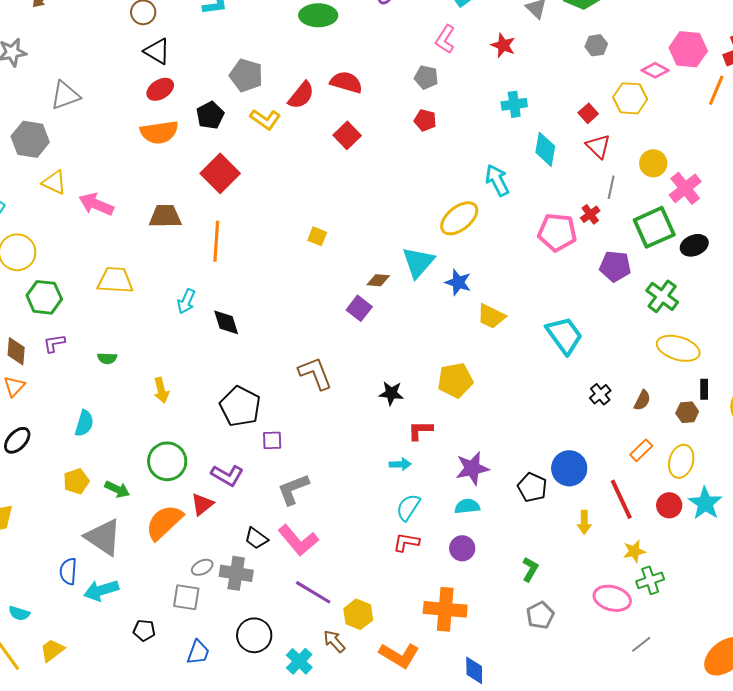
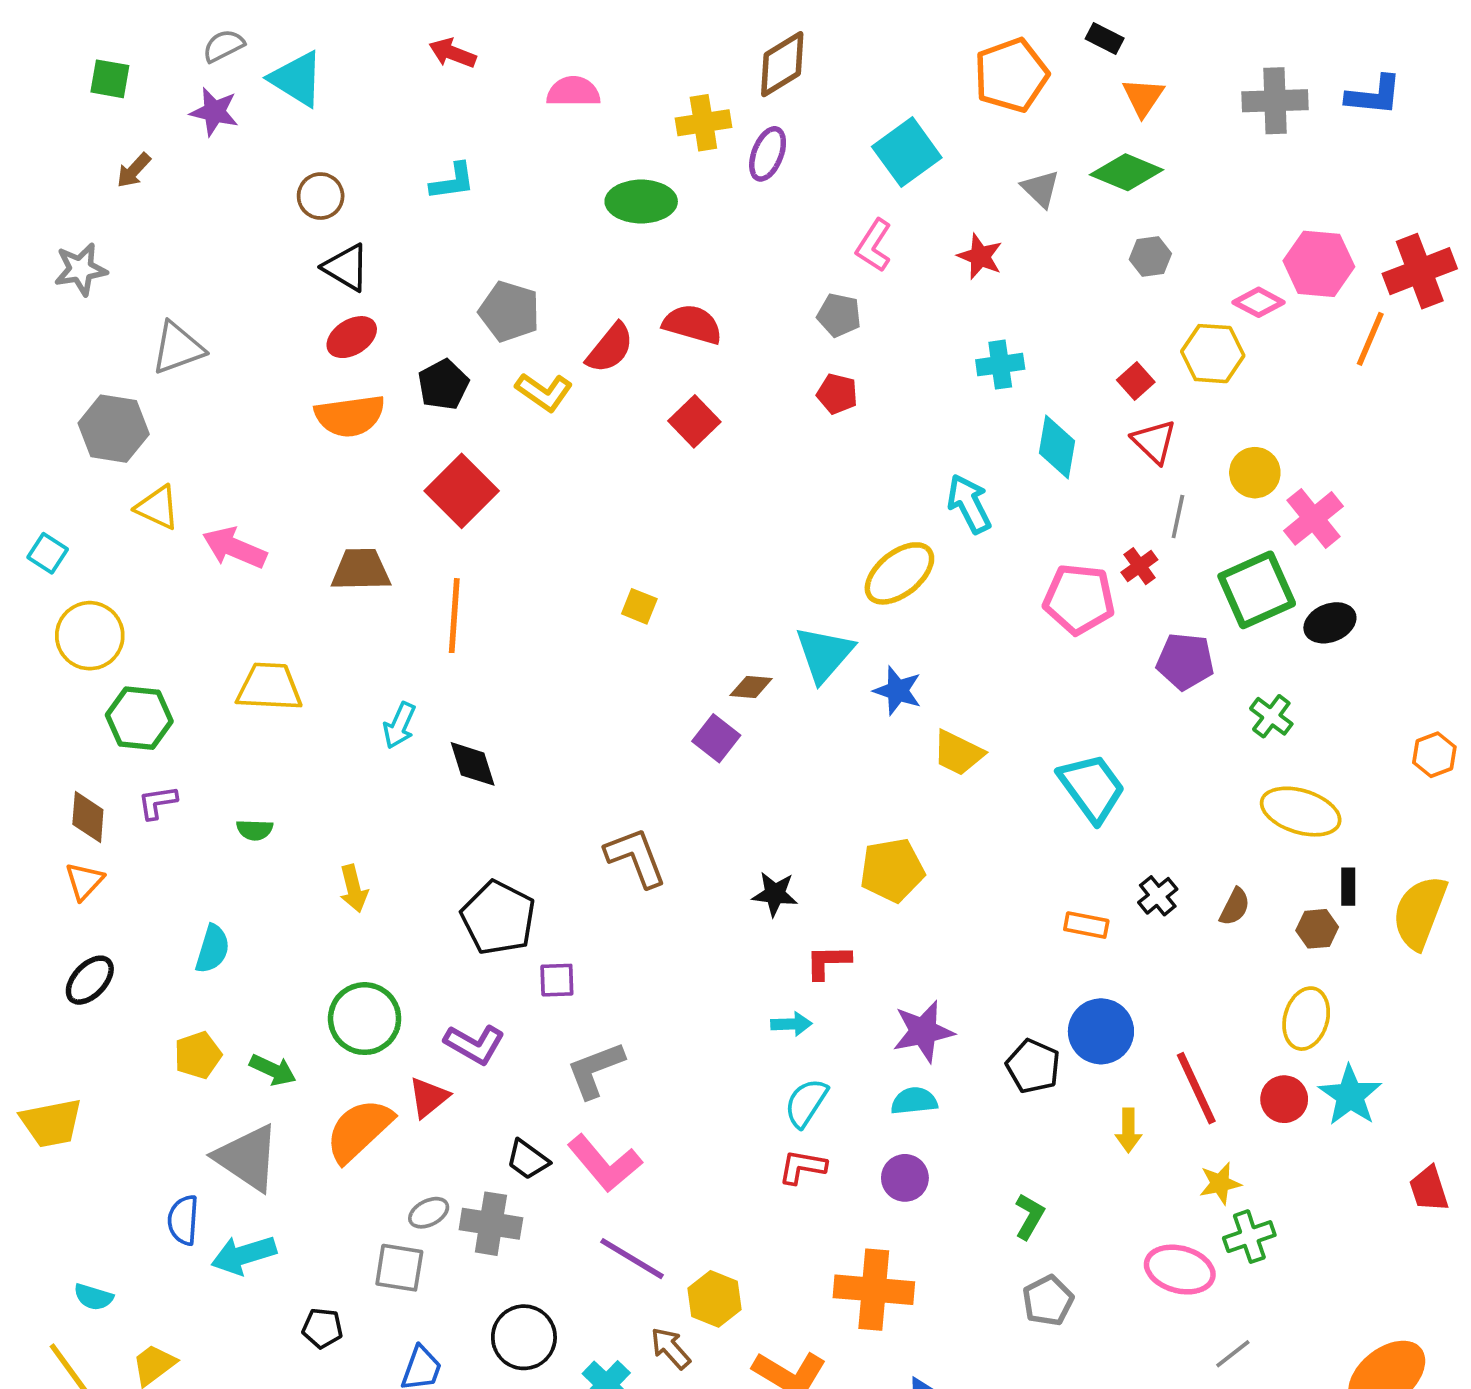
green cross: (662, 296) -> (1271, 716), size x0.7
orange rectangle: (641, 450) -> (1086, 925), moved, turned 55

